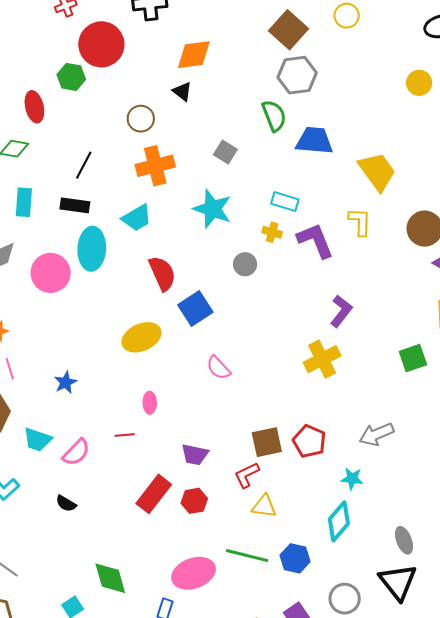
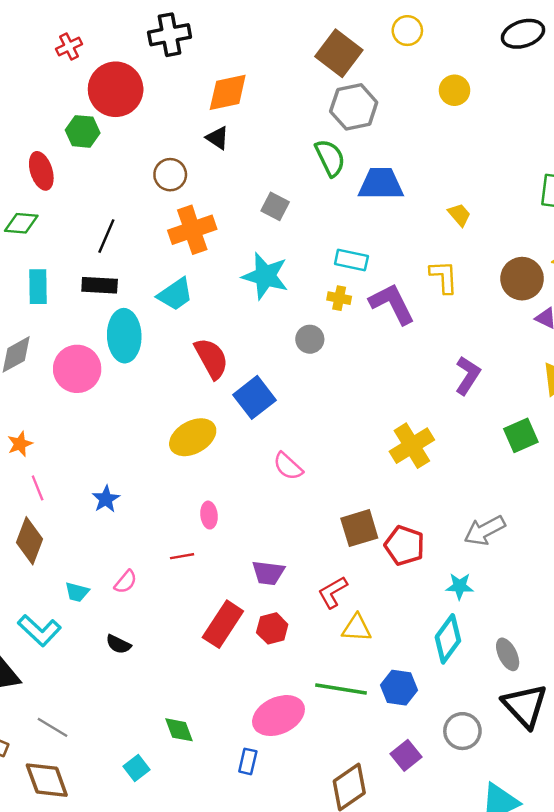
yellow circle: (419, 83) -> (454, 90), moved
yellow trapezoid: (377, 171) -> (459, 215), size x0.5
purple L-shape: (341, 311) -> (468, 375), moved
cyan trapezoid: (37, 440) -> (77, 592), moved, size x0.7
brown square: (267, 442) -> (359, 528), moved
pink semicircle: (76, 452) -> (126, 582), size x0.7
gray ellipse: (404, 540) -> (508, 654), moved
green diamond: (110, 578) -> (179, 730), size x0.7

